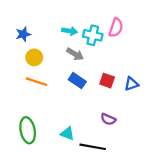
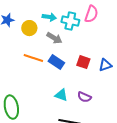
yellow circle: (34, 57) -> (29, 28), moved
orange line: (36, 82) -> (33, 58), moved
cyan triangle: (67, 134) -> (61, 95), moved

